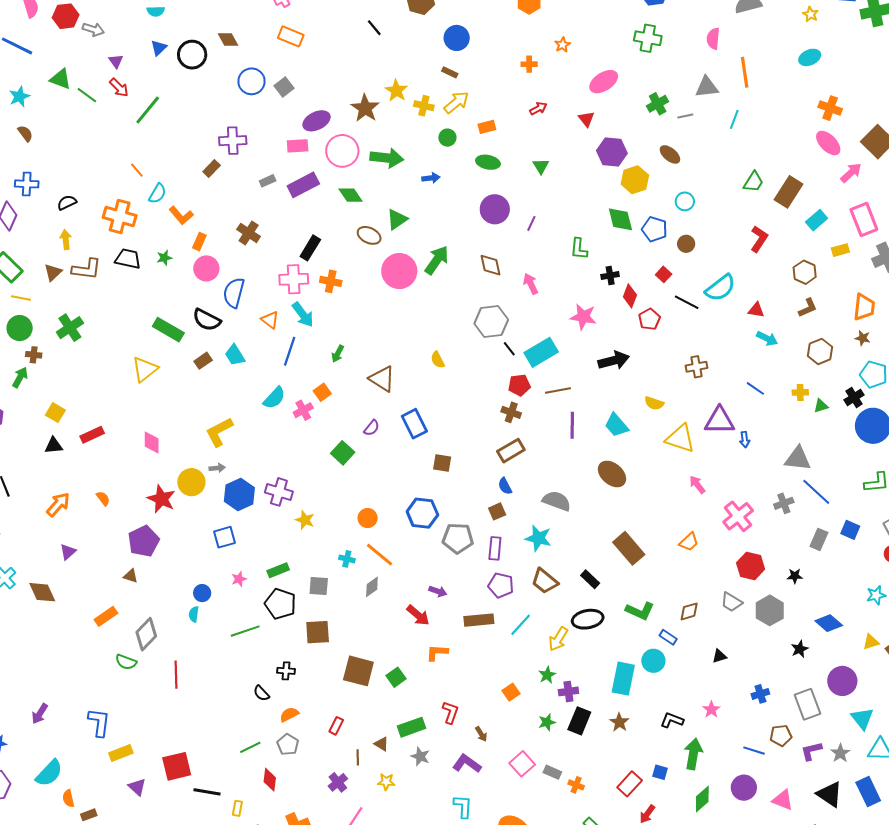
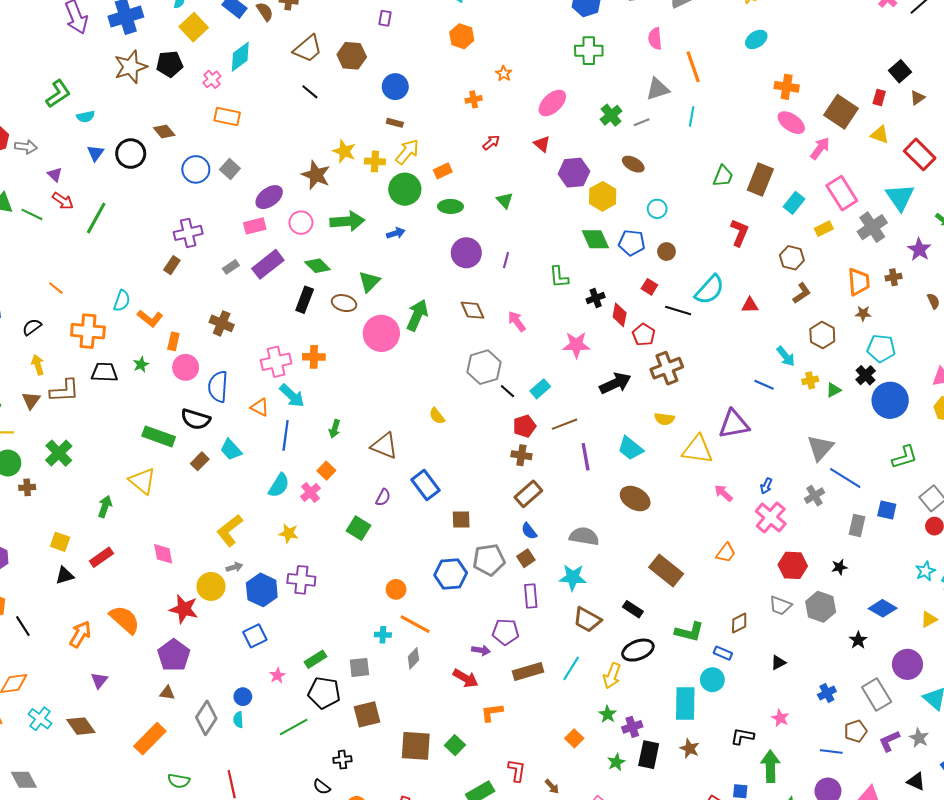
green circle: (447, 138) -> (405, 189), size x1.8
pink circle: (342, 151) -> (301, 223), size x0.7
orange line: (137, 170) -> (56, 288), moved
black rectangle: (310, 248) -> (305, 300), moved
cyan arrow: (767, 338) -> (786, 356), moved, turned 35
cyan rectangle: (541, 352) -> (540, 389), size x0.6
brown cross: (696, 367) -> (667, 368), moved, size x1.4
yellow triangle: (145, 369) -> (142, 481), turned -32
green arrow: (20, 377) -> (105, 506), moved
blue arrow: (745, 440) -> (766, 486), moved, turned 42
gray triangle: (798, 459) -> (820, 448), turned -44
orange semicircle: (103, 498) -> (125, 620), size x2.0
yellow star: (305, 520) -> (289, 533), moved
gray pentagon: (458, 538) -> (489, 560), moved
purple pentagon: (501, 585) -> (505, 632), moved
orange rectangle: (106, 616) -> (150, 739), size x1.4
gray diamond: (146, 634) -> (206, 718), moved
black triangle: (830, 794) -> (916, 781), size x0.7

